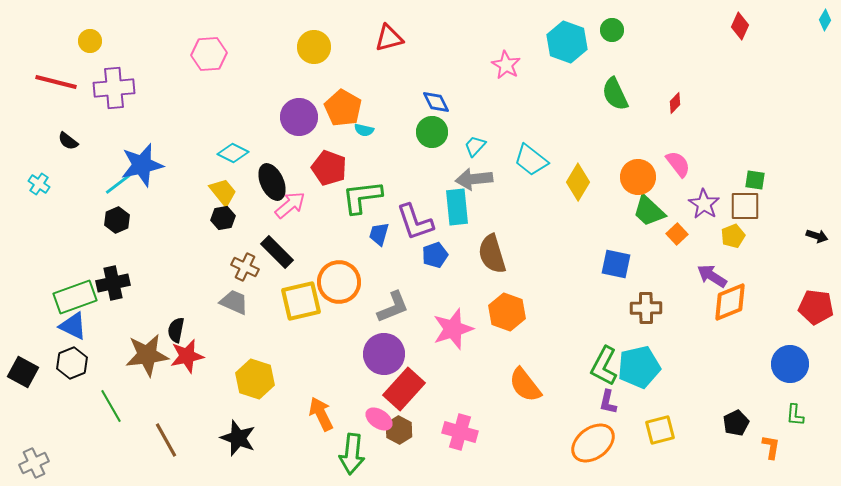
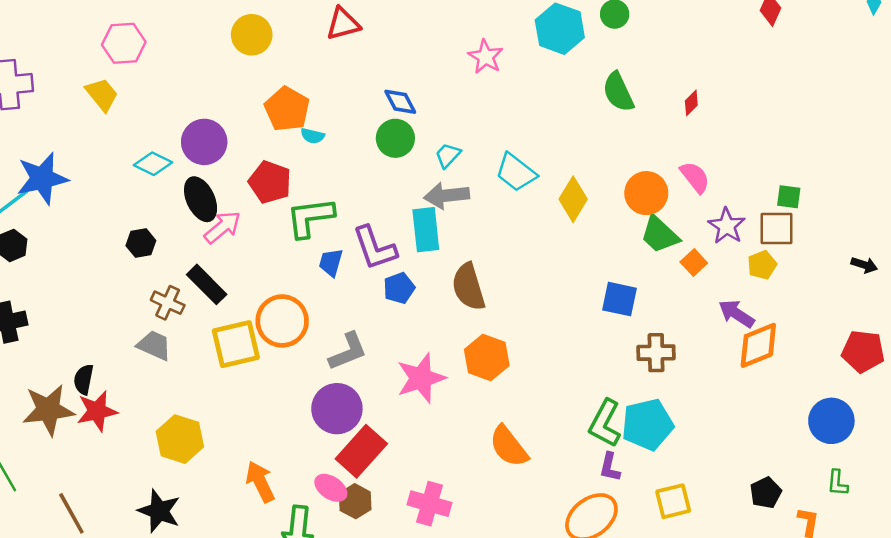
purple circle: (299, 117) -> (204, 142), moved
yellow trapezoid: (223, 192) -> (102, 94), moved

